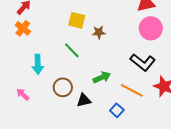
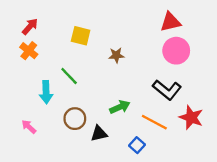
yellow square: (77, 20) -> (81, 36), moved
green line: (72, 50) -> (69, 76), moved

